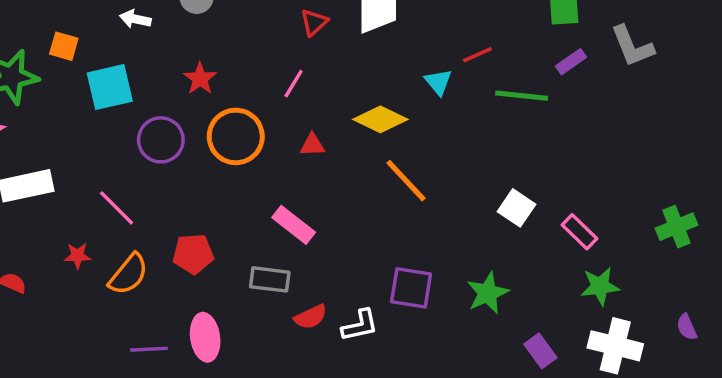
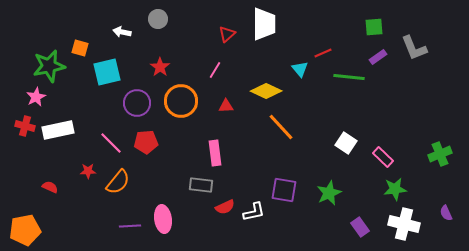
pink rectangle: (294, 225) -> (215, 153), turned 45
red pentagon: (193, 254) -> (146, 142), moved

